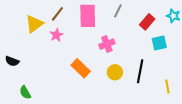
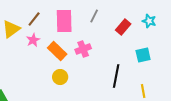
cyan square: (159, 43) -> (143, 55), moved
orange rectangle: (81, 68) -> (57, 51), moved
yellow circle: (115, 72) -> (60, 77), moved

